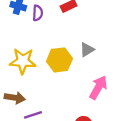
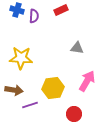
gray triangle: (87, 50) -> (77, 48), turned 40
yellow hexagon: (59, 60) -> (53, 88), moved

